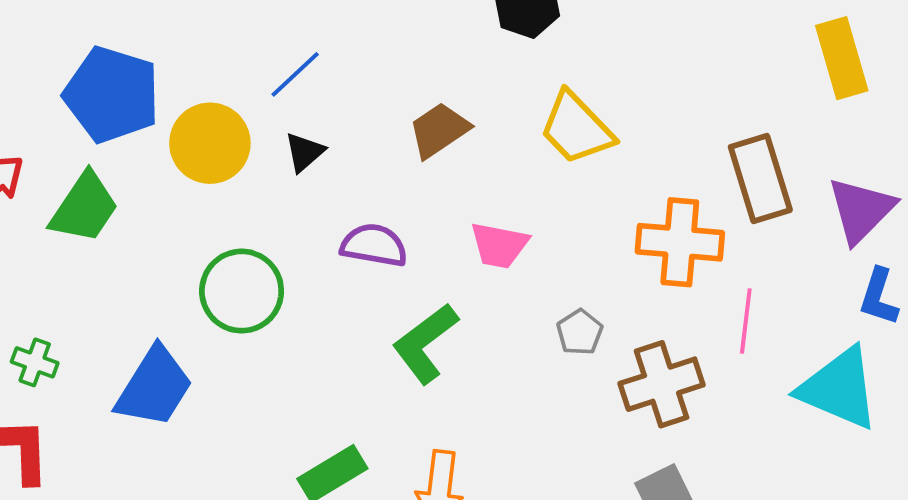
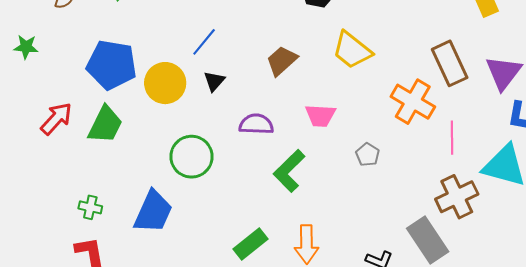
orange cross: (680, 242) -> (413, 102), turned 33
brown cross: (662, 384) -> (457, 197), moved

